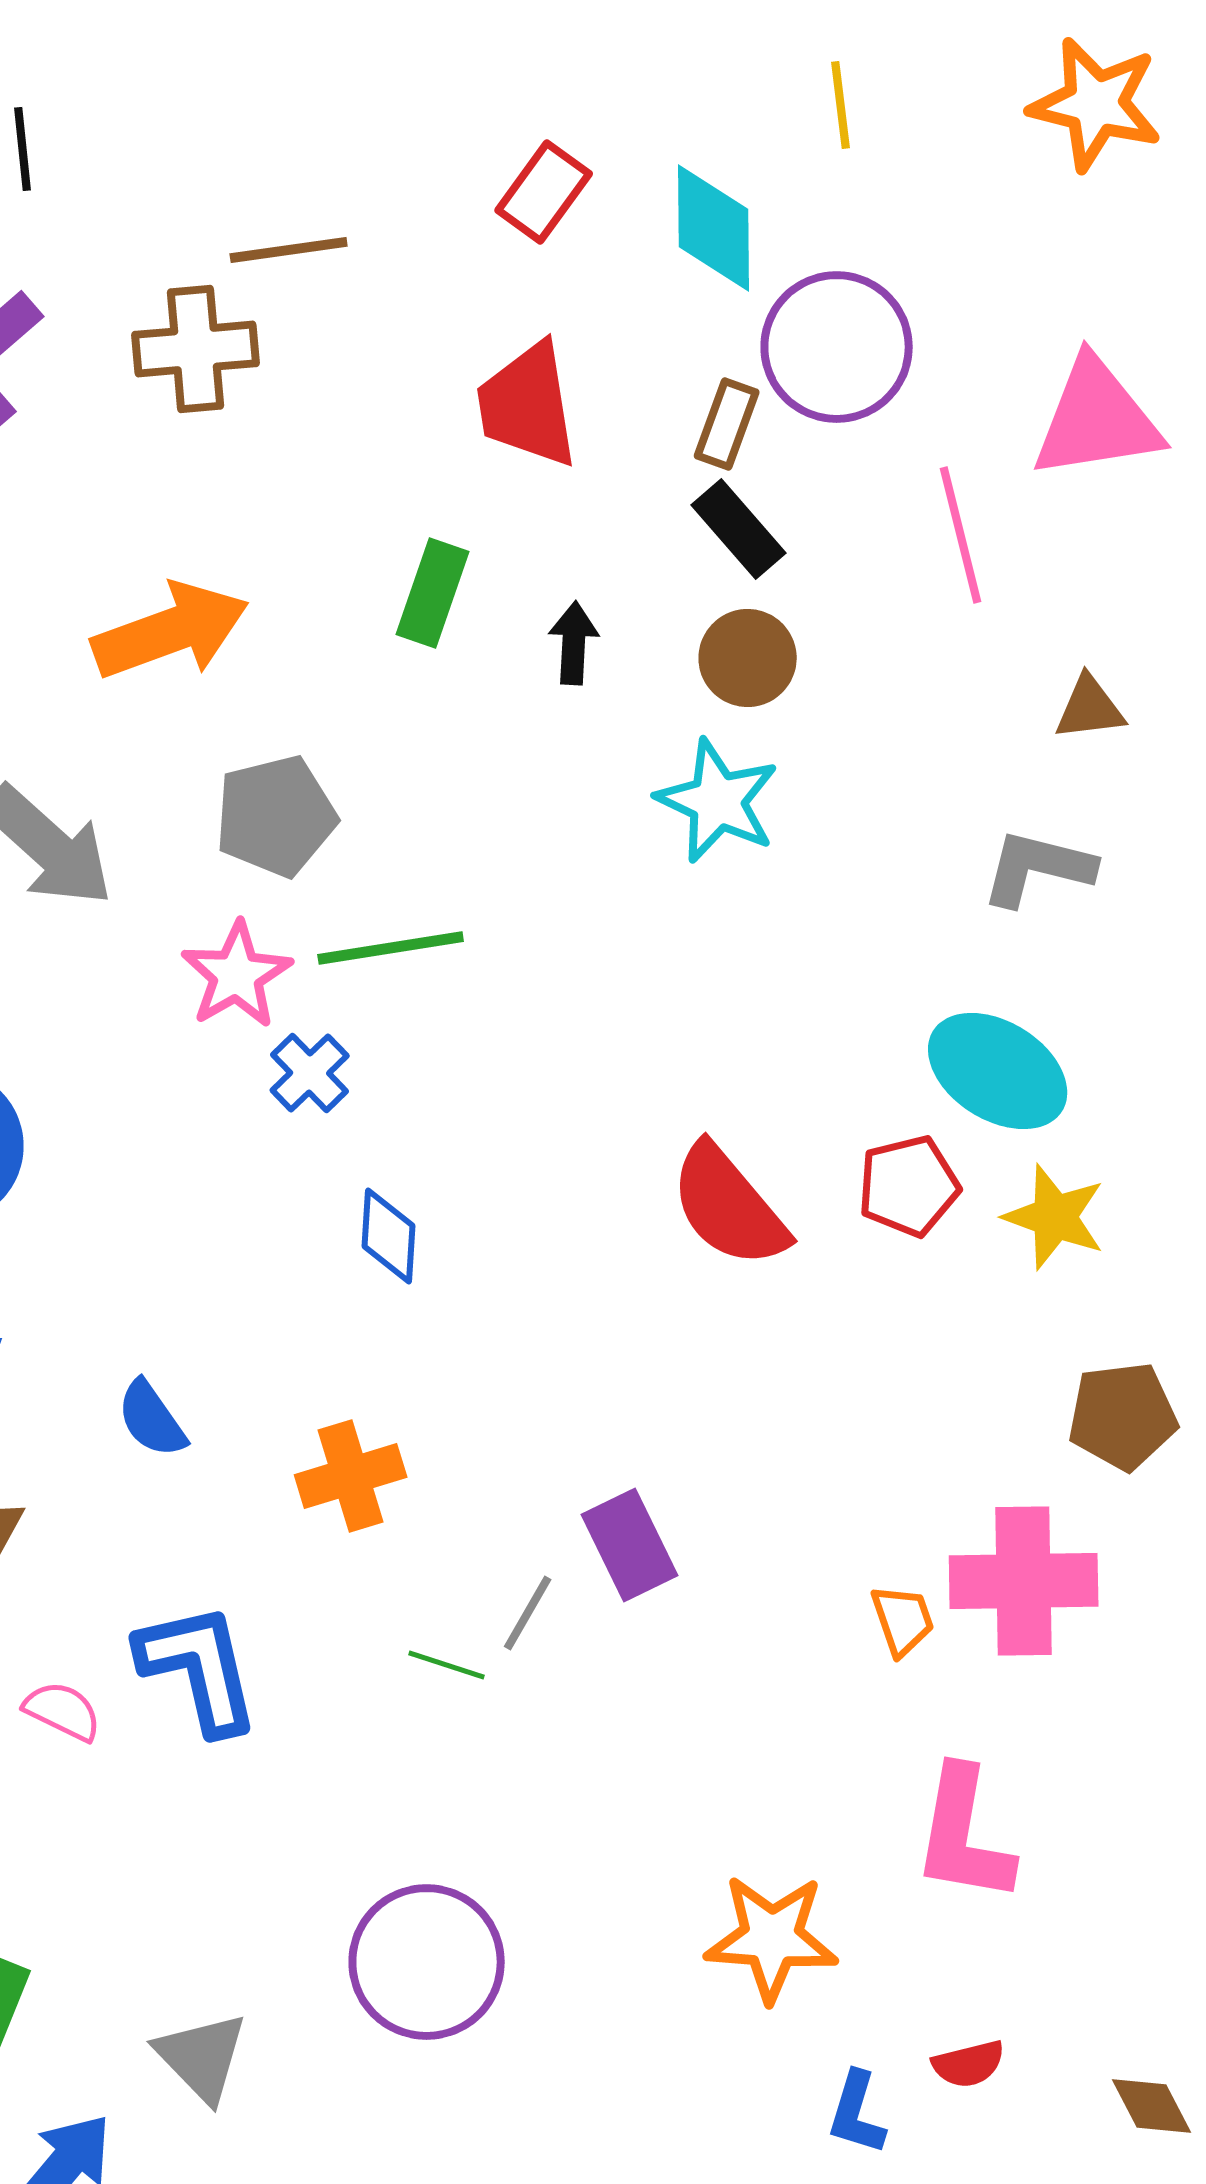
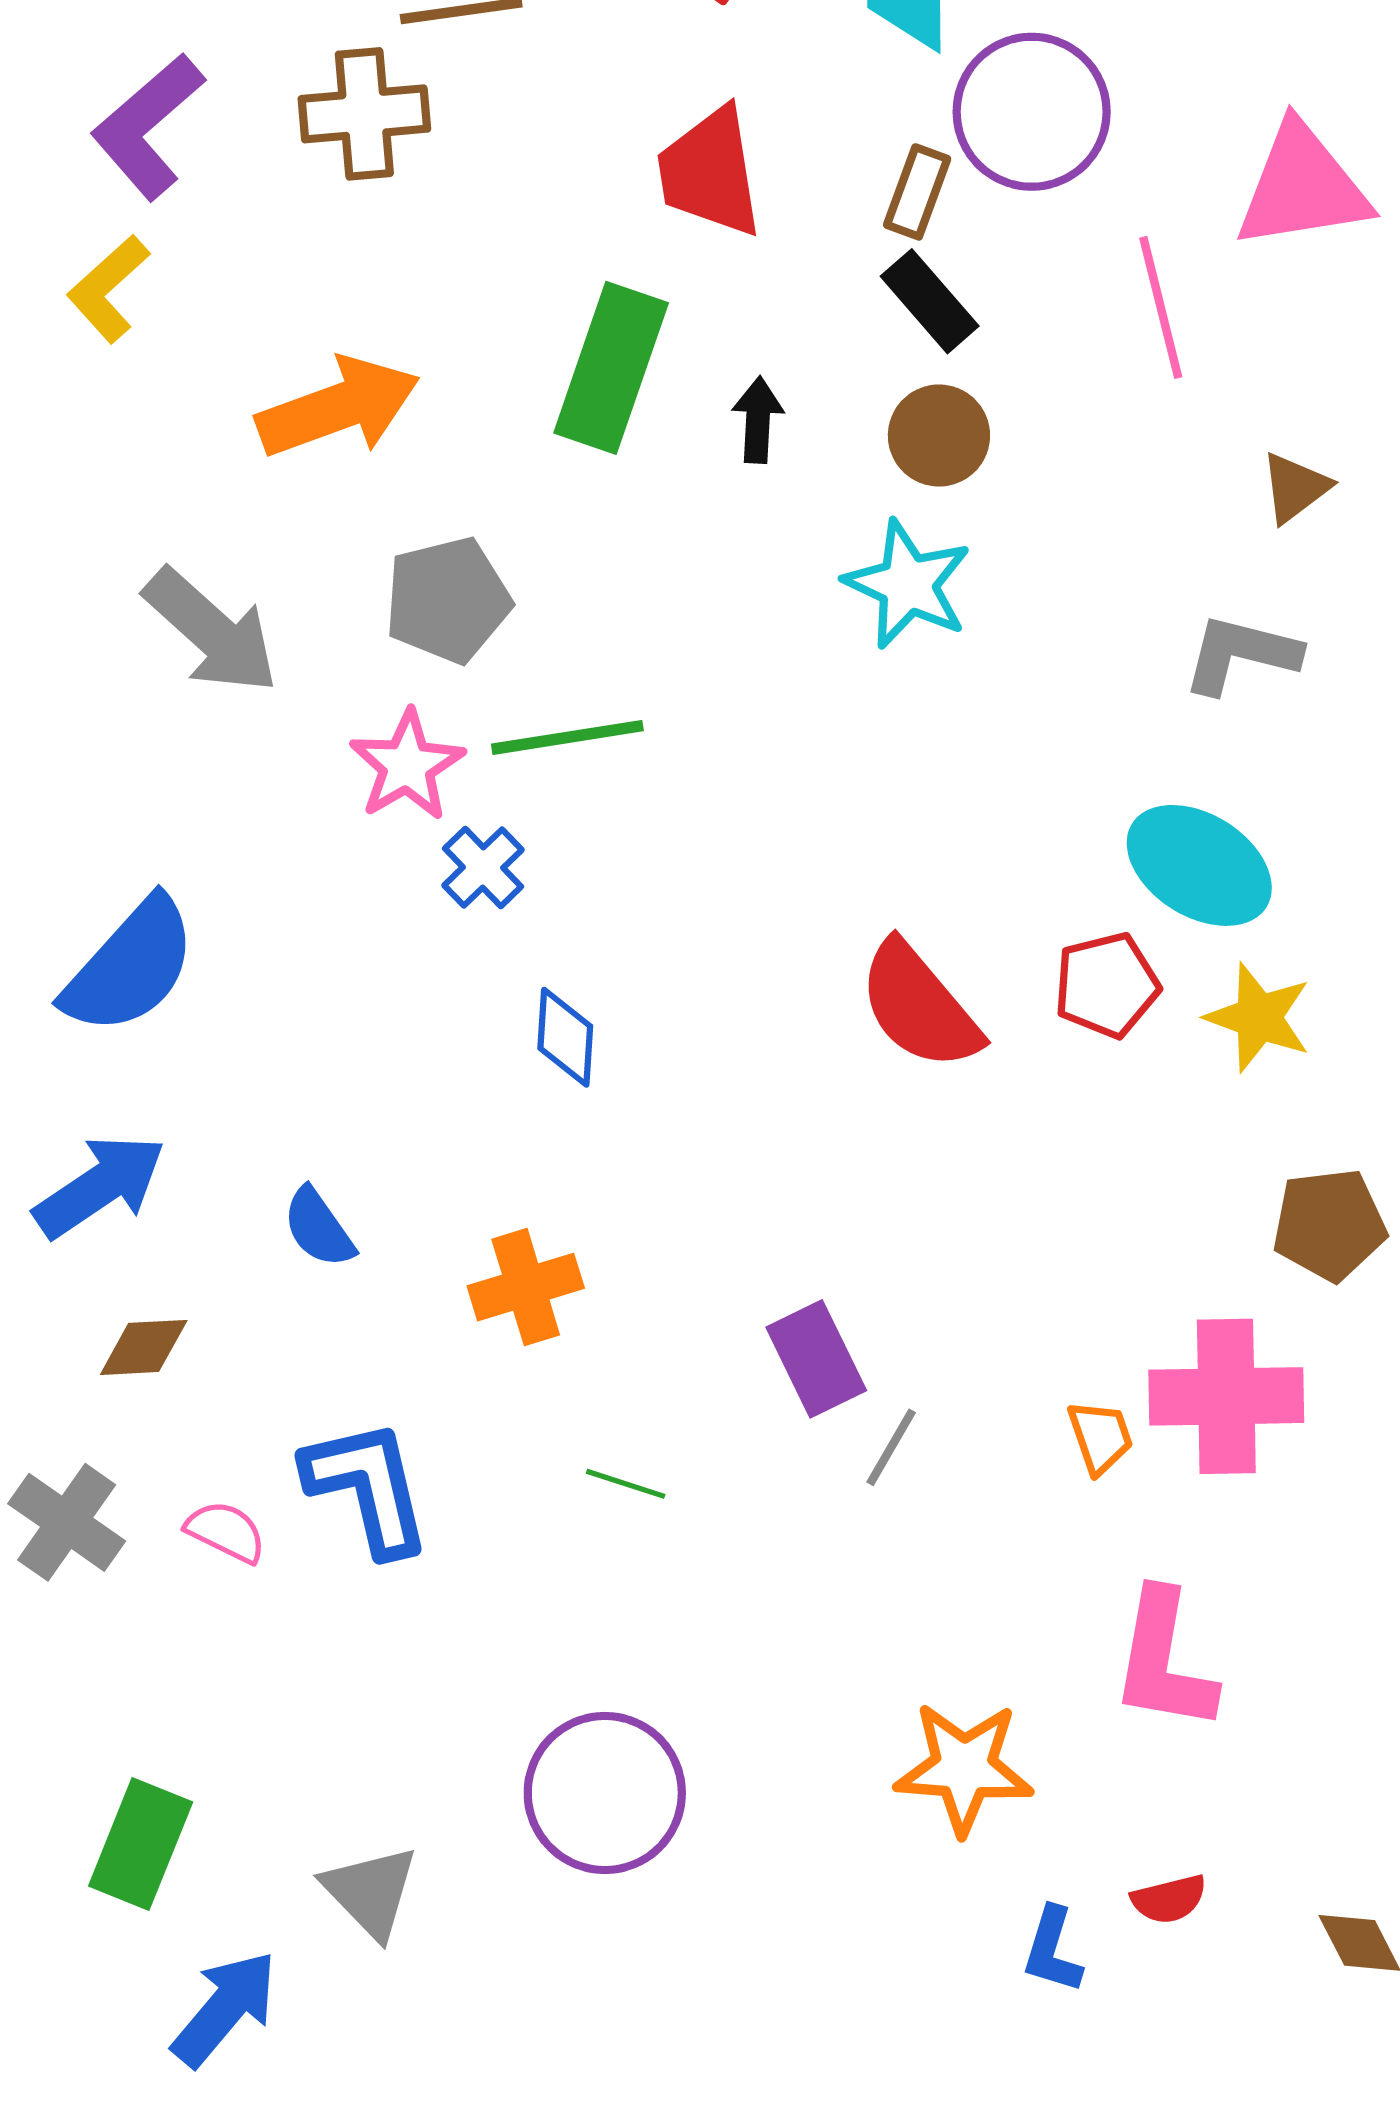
green rectangle: (433, 593) -> (611, 368), size x1.5
brown triangle: (1090, 708) -> (1295, 488), turned -30
gray line: (528, 1613) -> (891, 1447), moved

